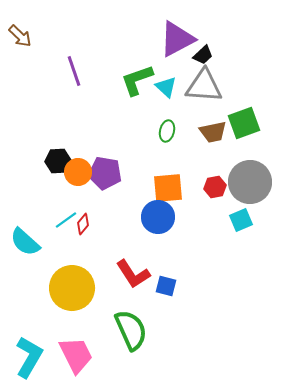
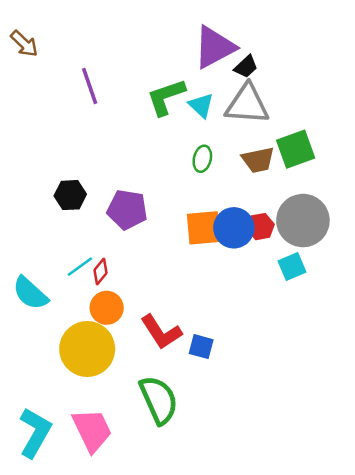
orange circle: (78, 172) -> (107, 308), moved
blue circle: (158, 217) -> (234, 228), moved

